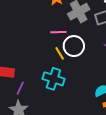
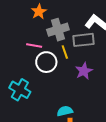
yellow line: (60, 53) -> (65, 52), moved

